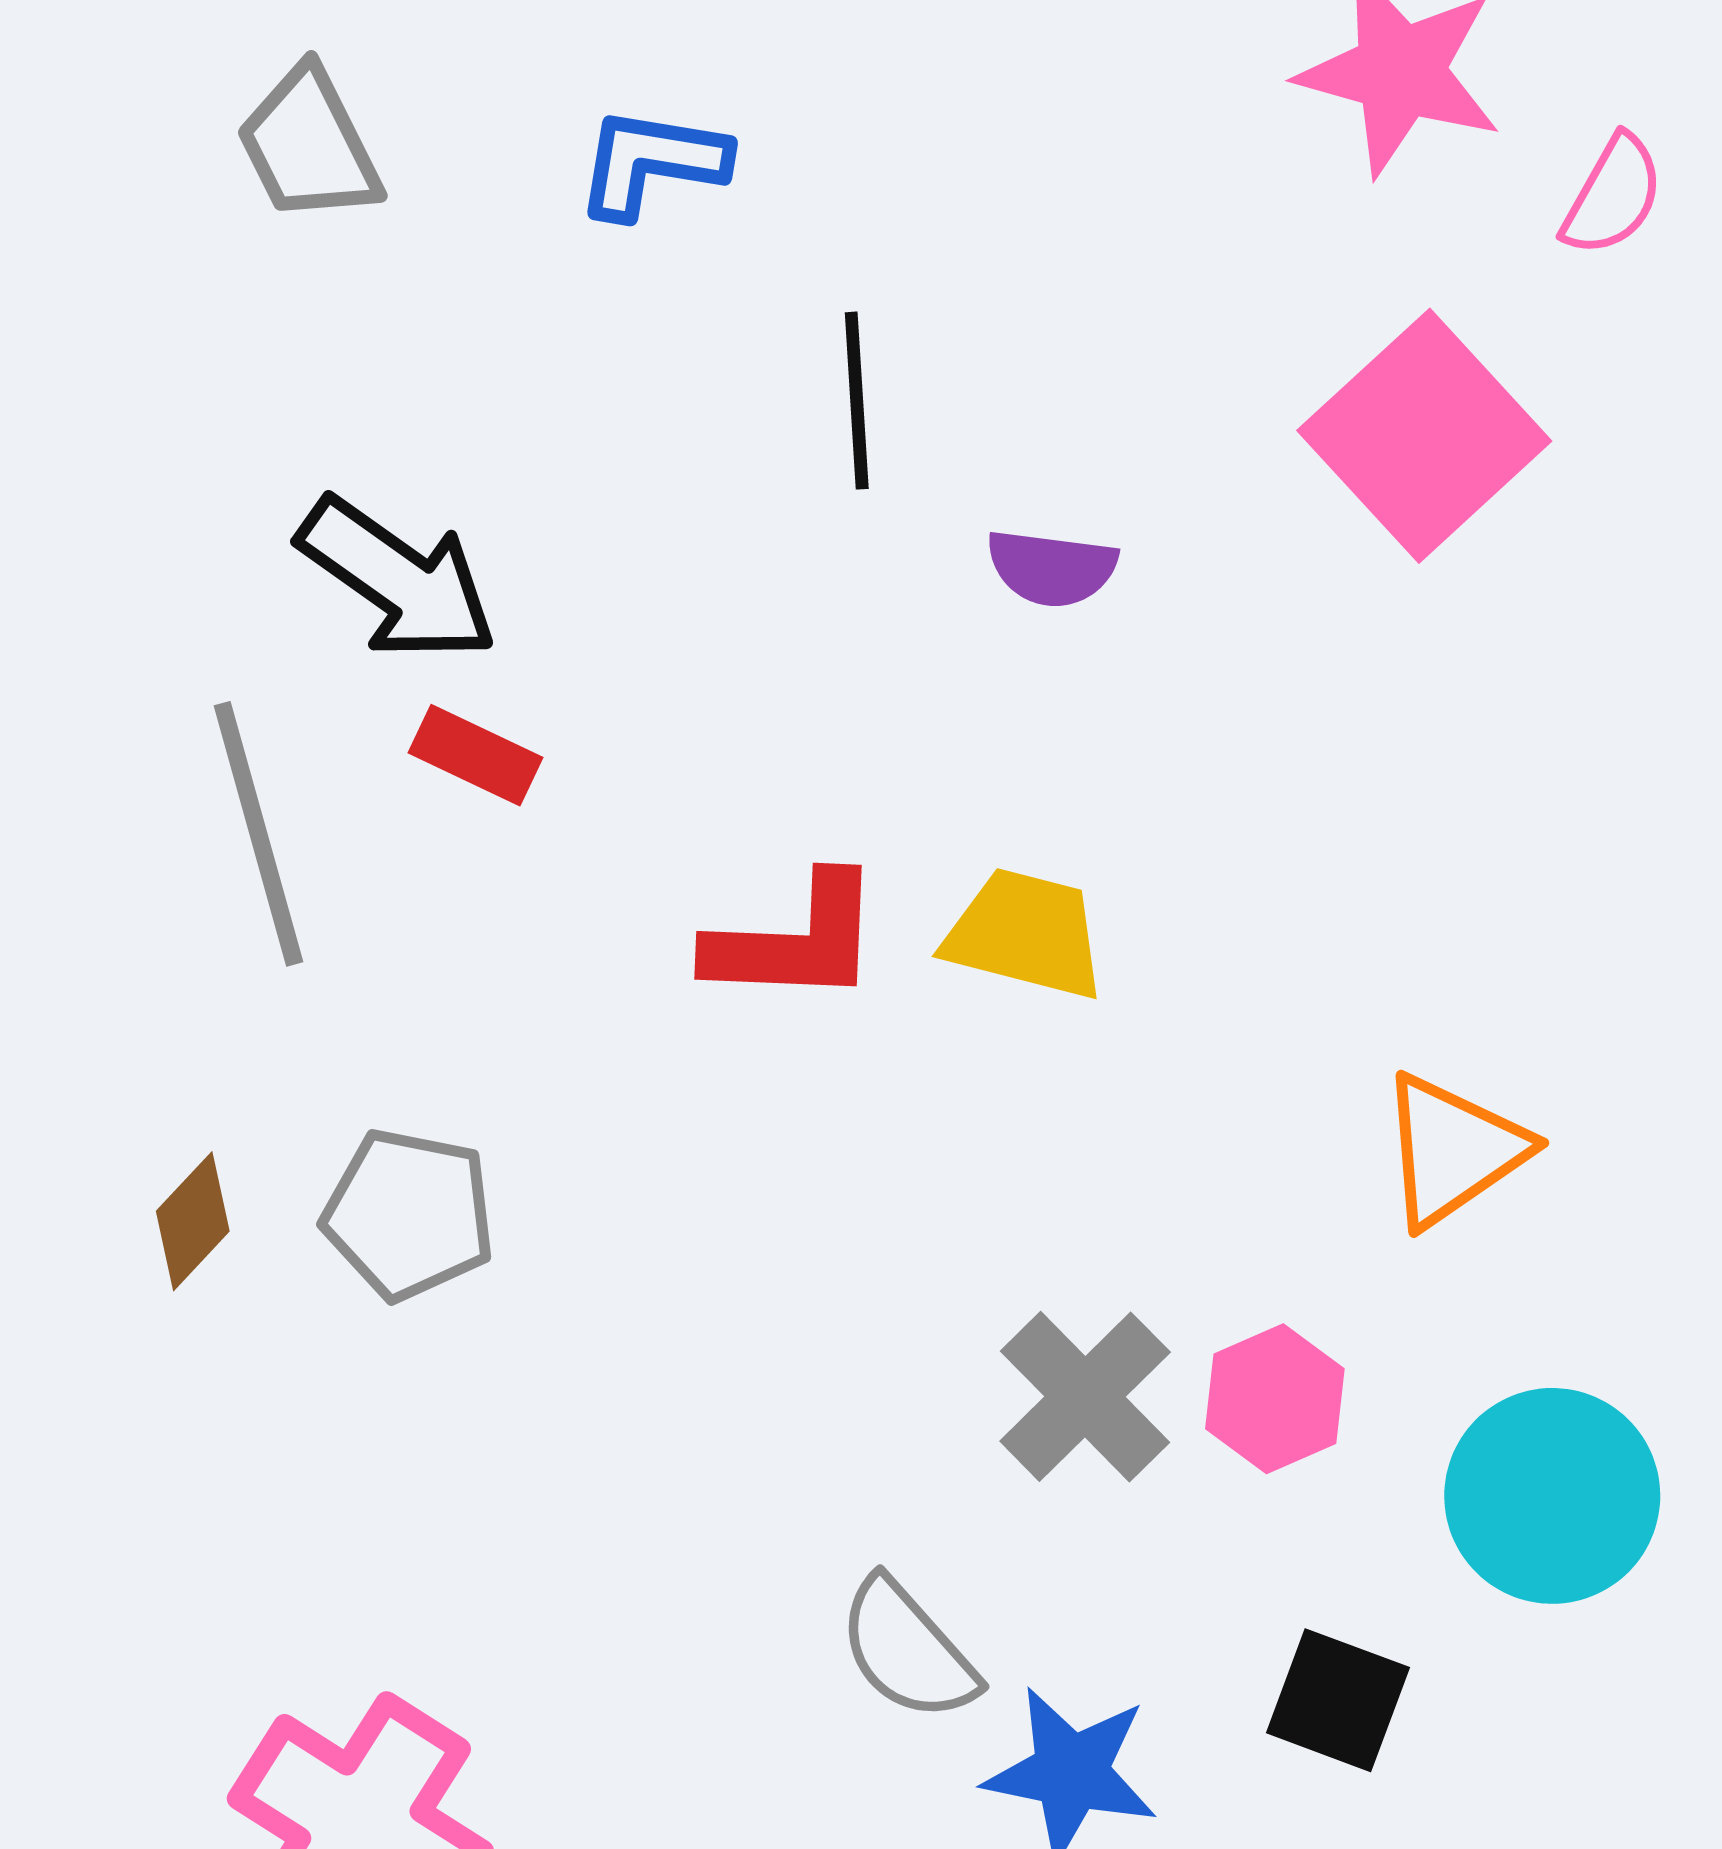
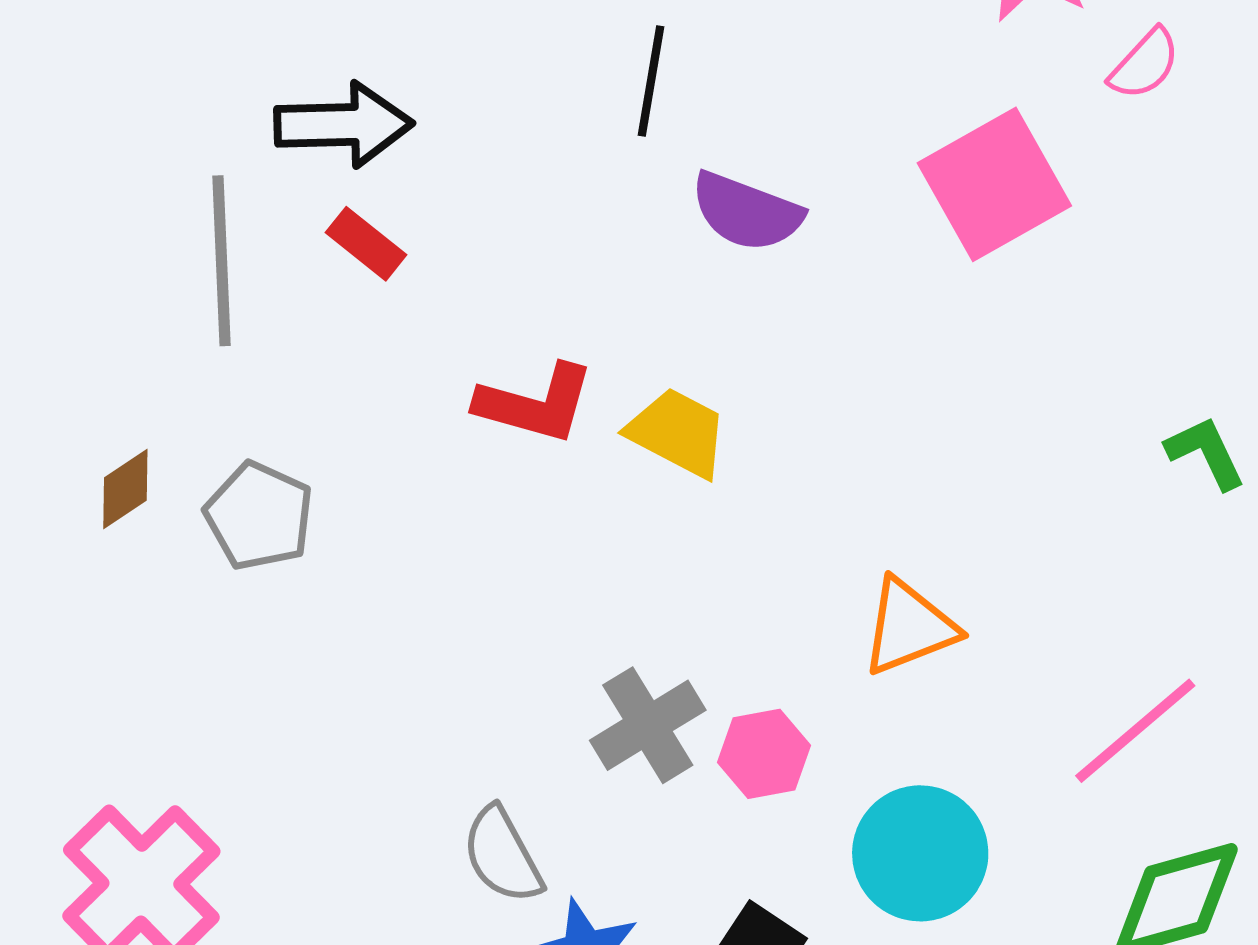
purple semicircle: (1052, 568) -> (747, 212), size x1.4
black arrow: (398, 579) -> (344, 125), turned -50

